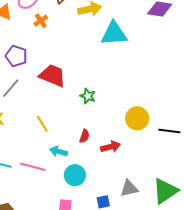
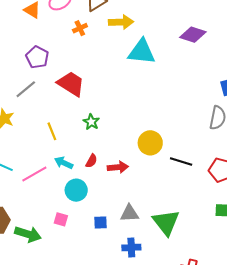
orange cross: (41, 21) -> (80, 28), moved
green star: (88, 96) -> (91, 122), moved
red semicircle: (84, 136) -> (91, 161), moved
pink line: (33, 167) -> (34, 174), turned -55
green triangle: (165, 191) -> (166, 222), turned -44

